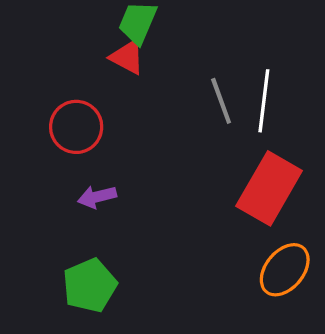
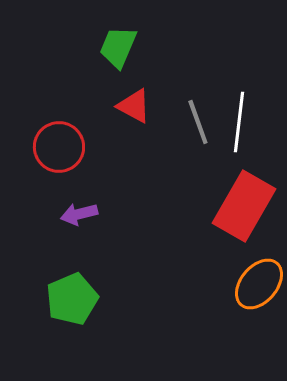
red triangle: (127, 57) -> (134, 106), moved

